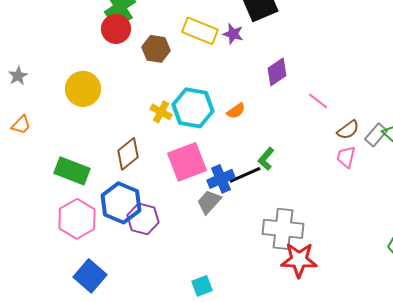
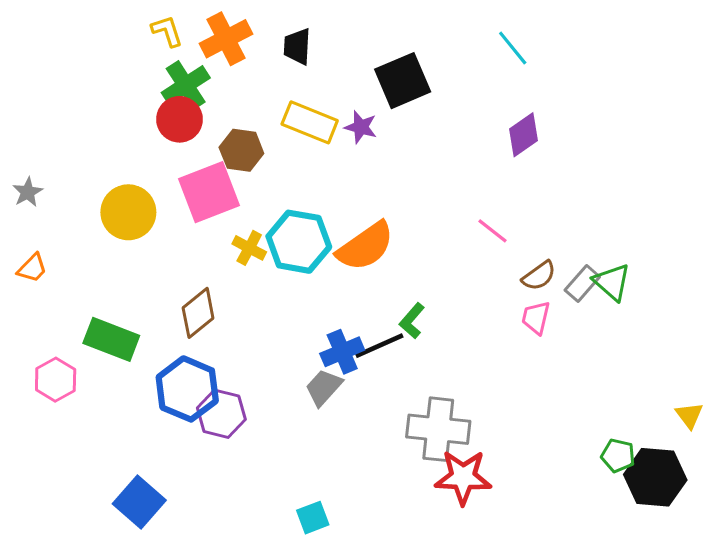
purple diamond: (277, 72) -> (523, 135), moved
orange semicircle: (236, 111) -> (365, 246), size x2.0
pink square: (187, 162) -> (209, 192), moved
pink hexagon: (77, 219) -> (56, 380), moved, size x0.7

